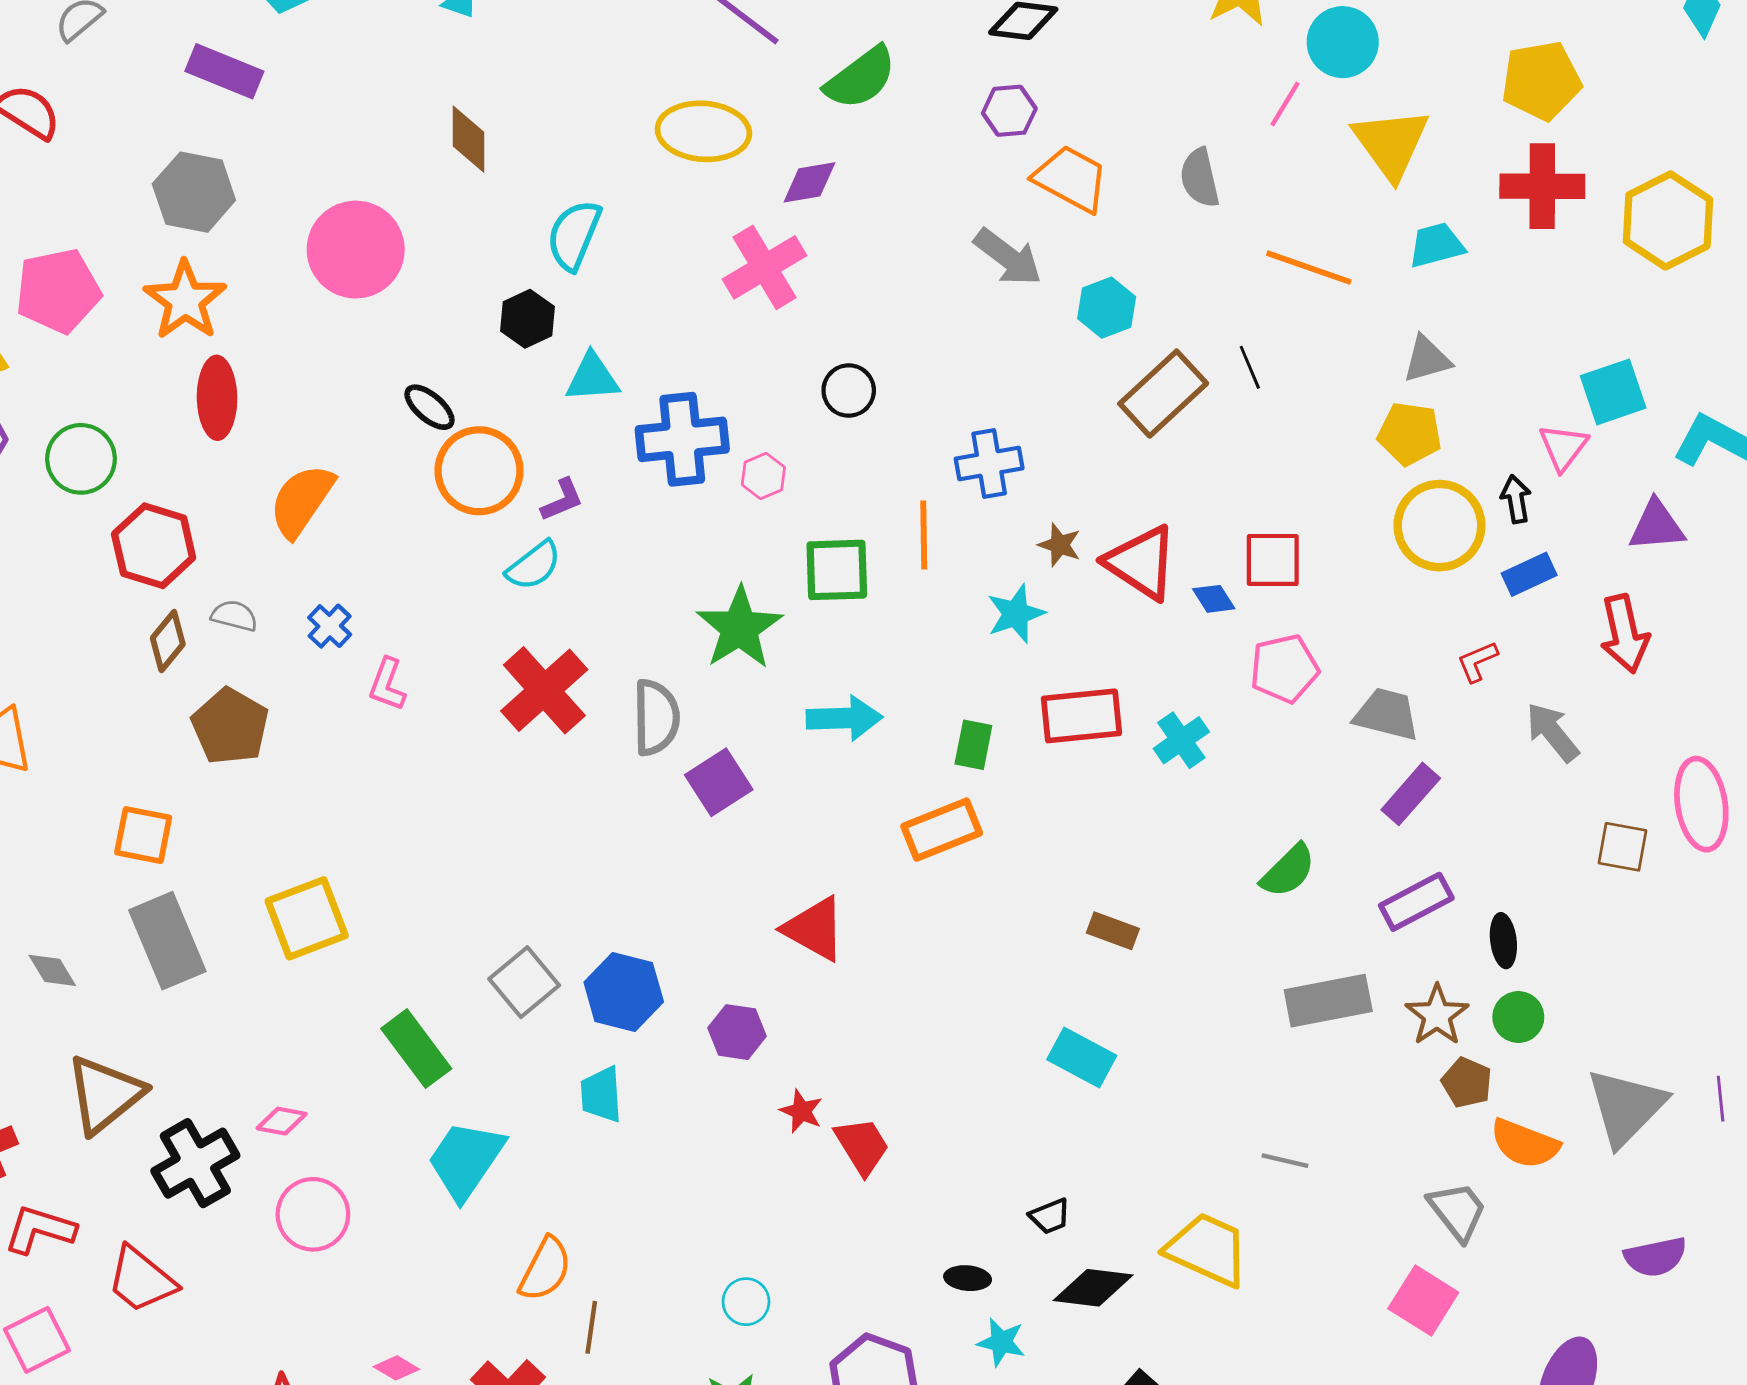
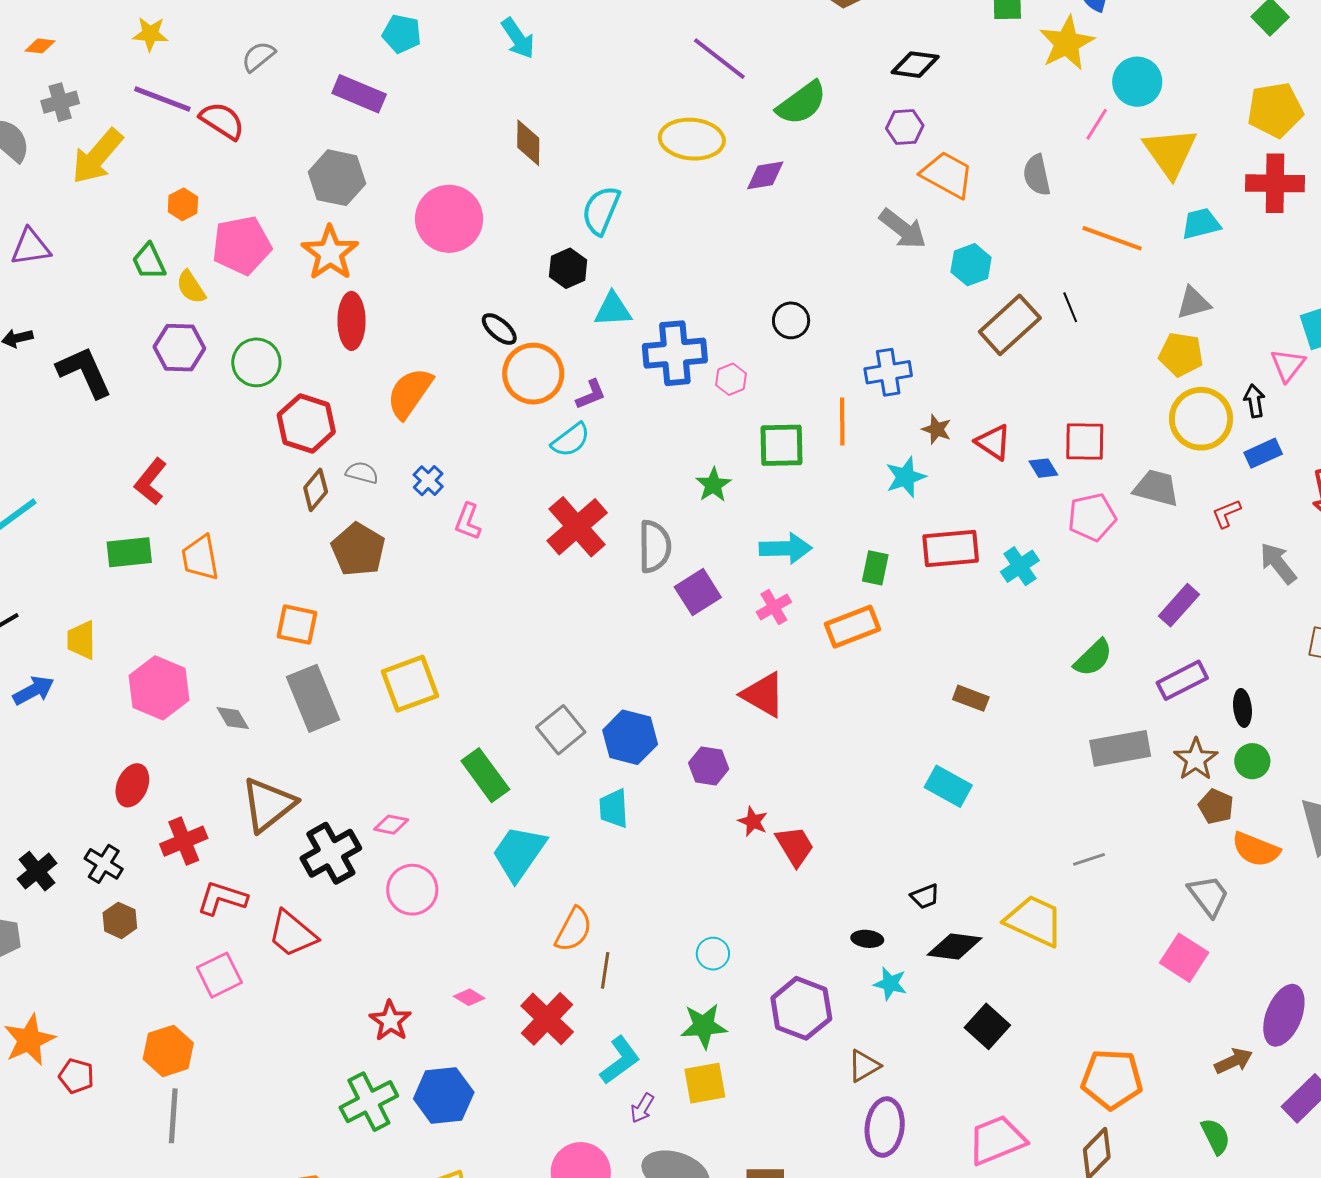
pink cross: (765, 267) -> (774, 607), moved, size x0.6
red triangle: (1141, 563) -> (993, 442), size x0.7
green star: (739, 628) -> (713, 485), size x0.6
gray trapezoid: (1387, 714) -> (1156, 488), moved
gray line: (1285, 1161) -> (1089, 859), turned -32

